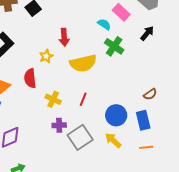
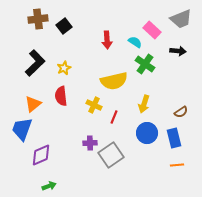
black arrow: (147, 33) -> (178, 51), turned 56
red arrow: (64, 37) -> (107, 40), moved
yellow star: (46, 56) -> (64, 68), moved
yellow cross: (53, 99) -> (94, 105), moved
yellow arrow: (113, 140) -> (144, 104), moved, turned -114

